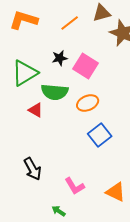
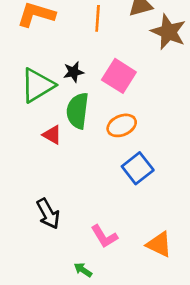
orange line: (70, 23) -> (98, 18), turned -48
black star: (60, 58) -> (74, 72), moved
green semicircle: (55, 92) -> (78, 111), turned 92

